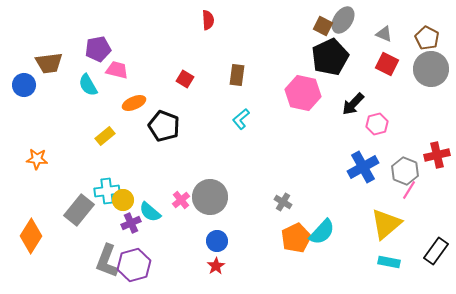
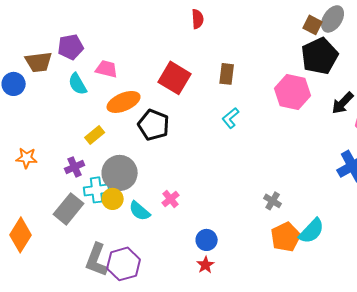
purple pentagon: (98, 49) -> (71, 47), moved
red square: (185, 79) -> (175, 78), size x1.8
orange ellipse: (134, 103) -> (124, 102), size x1.4
gray circle: (210, 197) -> (120, 173), moved
purple cross: (131, 223) -> (75, 167), moved

